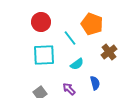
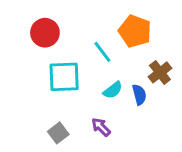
red circle: (41, 22) -> (45, 33), moved
blue semicircle: (95, 83) -> (139, 95), moved

